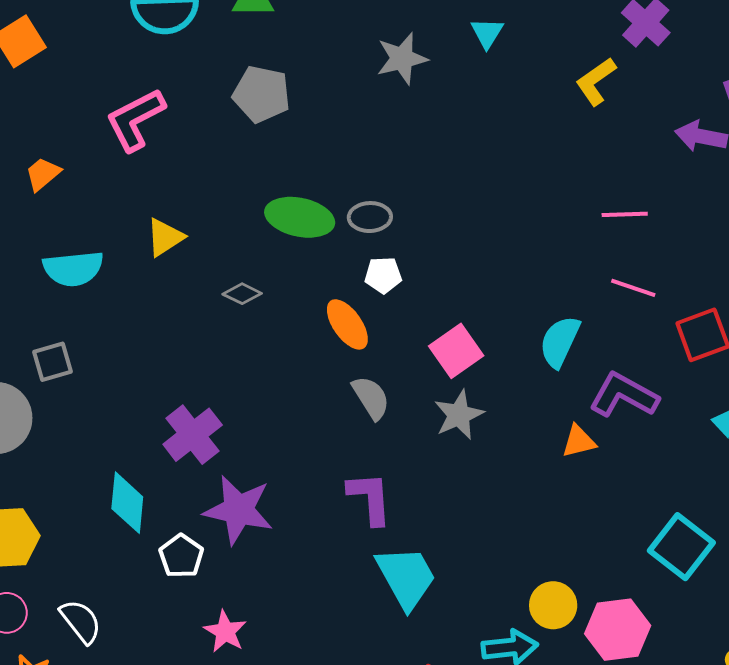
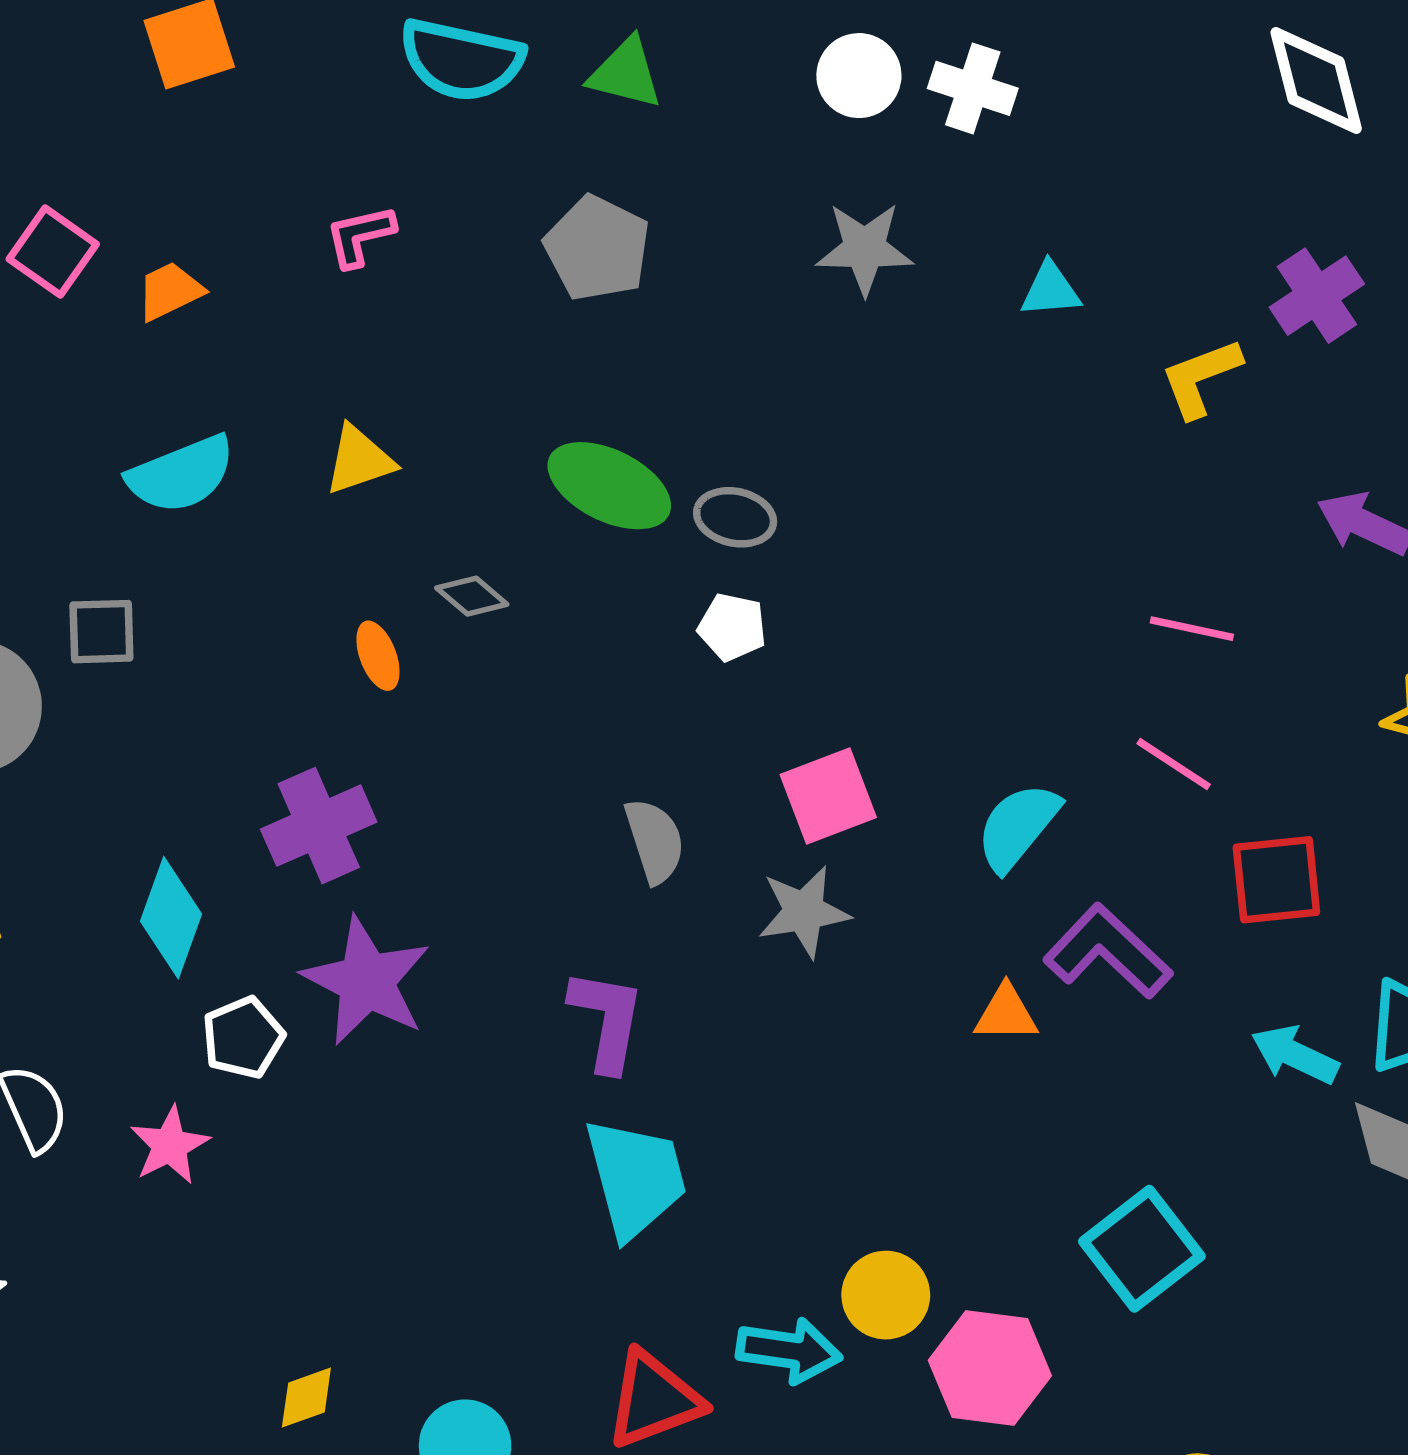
cyan triangle: (487, 33) -> (1050, 290), moved, turned 39
pink L-shape: (135, 119) -> (360, 236), size x0.6
cyan semicircle: (73, 269) -> (181, 474), turned -30
orange ellipse: (347, 324) -> (378, 656), moved, size x0.7
pink star: (225, 632) -> (170, 1145), moved

